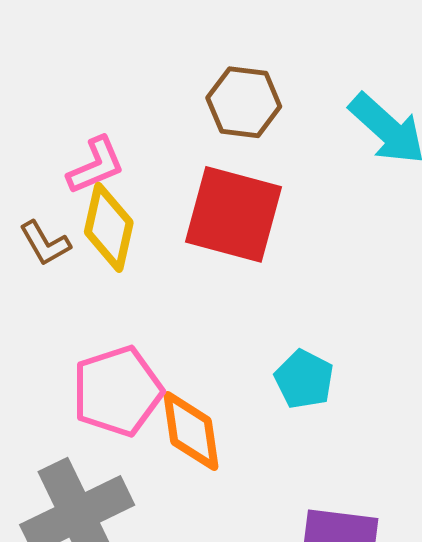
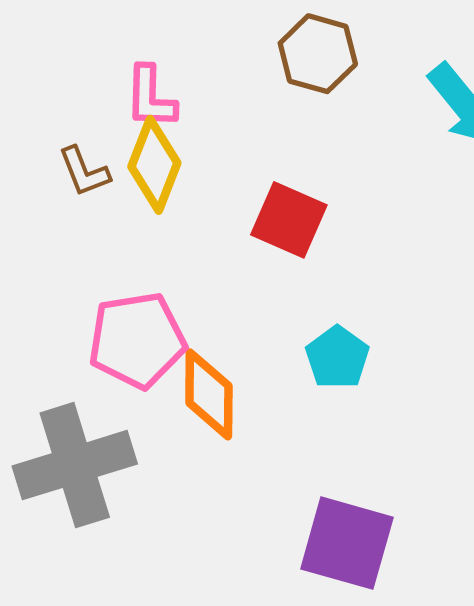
pink L-shape: (96, 166) -> (150, 97), turned 106
red square: (234, 214) -> (289, 220), moved, size x0.7

